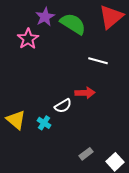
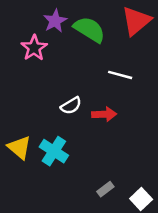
white semicircle: (63, 106) -> (71, 106), moved
cyan cross: (44, 123) -> (54, 151), size x1.6

